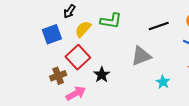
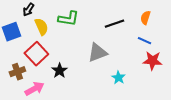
yellow semicircle: (83, 29) -> (41, 27), turned 114

